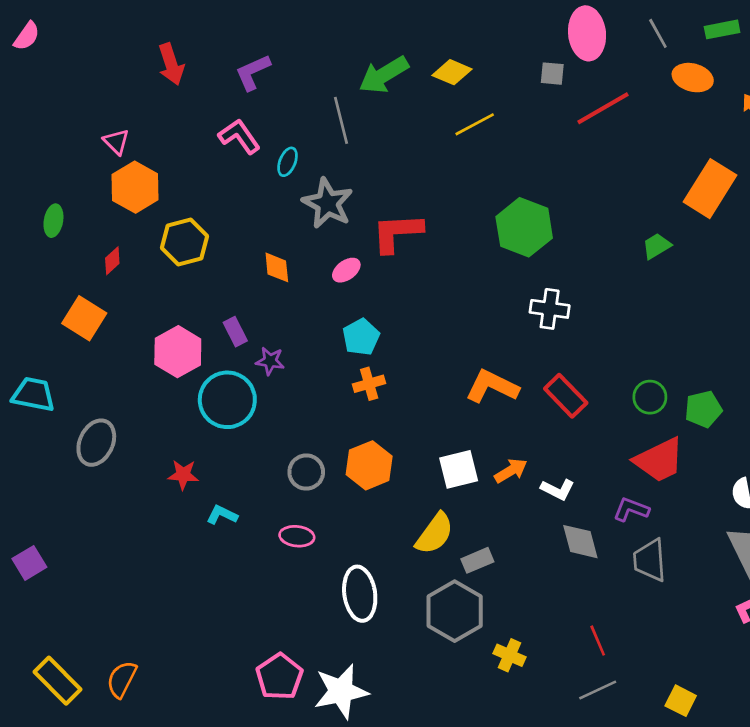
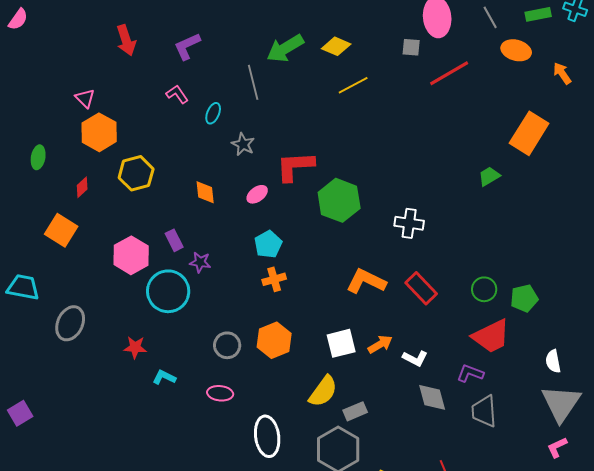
pink L-shape: (239, 136) -> (177, 94), size x0.7
gray star: (328, 203) -> (243, 144), size x0.6
green hexagon: (524, 227) -> (339, 200), moved

